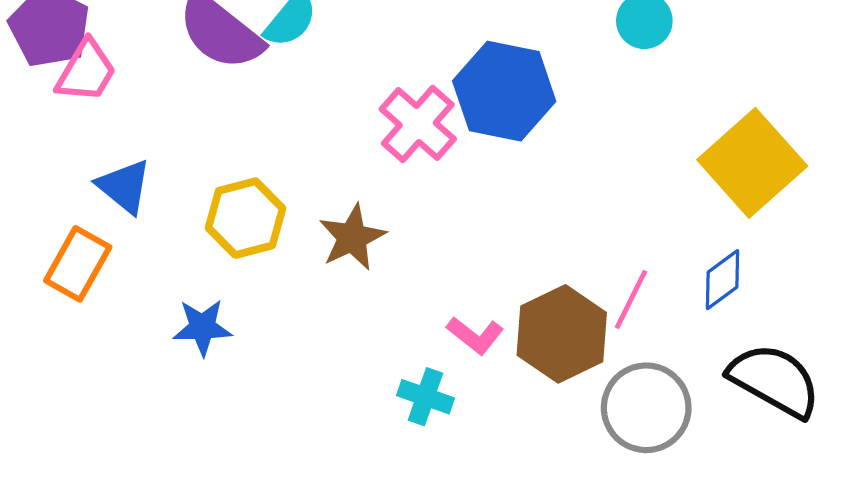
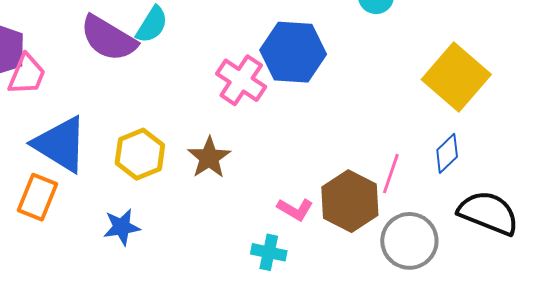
blue triangle: (124, 186) -> (60, 144), size x1.6

